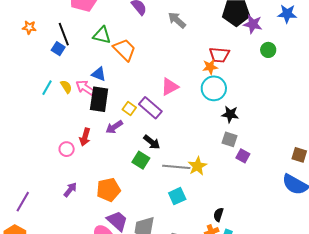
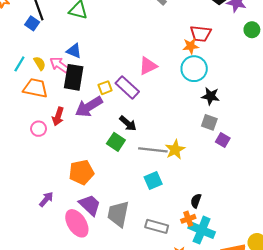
orange trapezoid: (124, 50) -> (35, 88), moved, turned -35
yellow square: (129, 109) -> (105, 88), turned 32
purple arrow: (114, 127) -> (89, 107), size x1.5
purple arrow: (70, 190) -> (46, 199), moved

